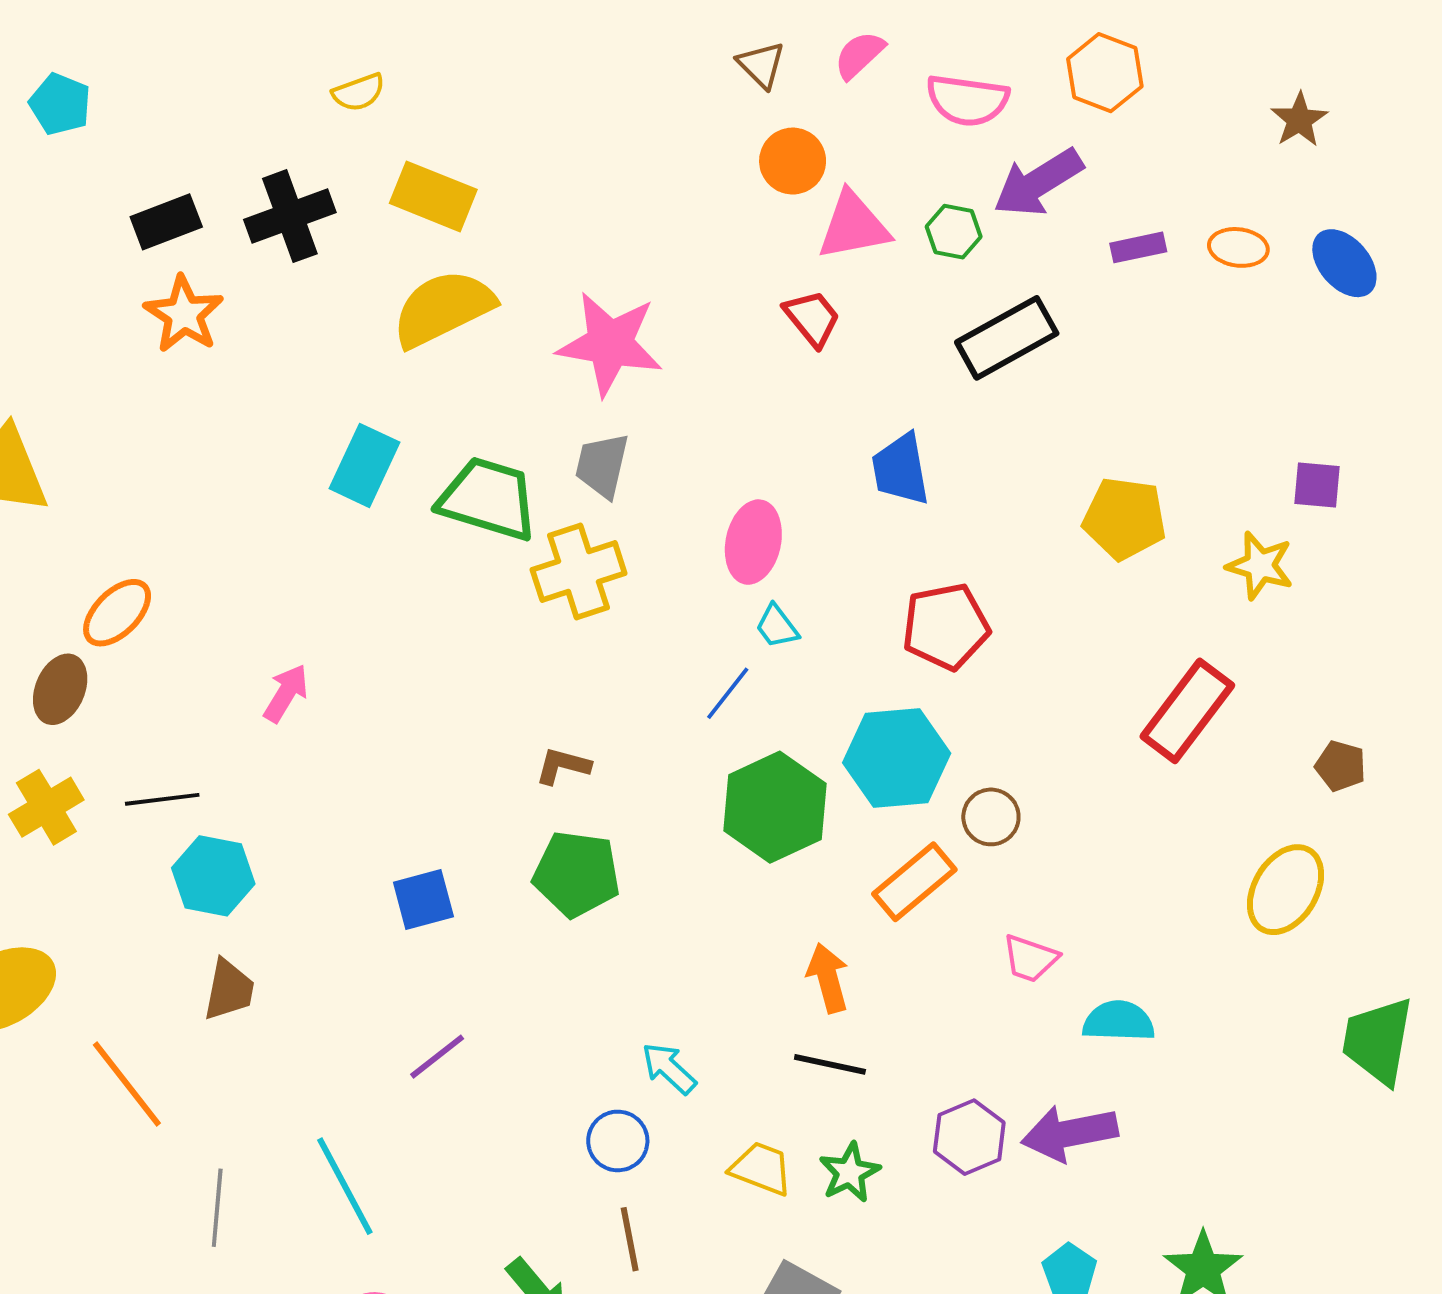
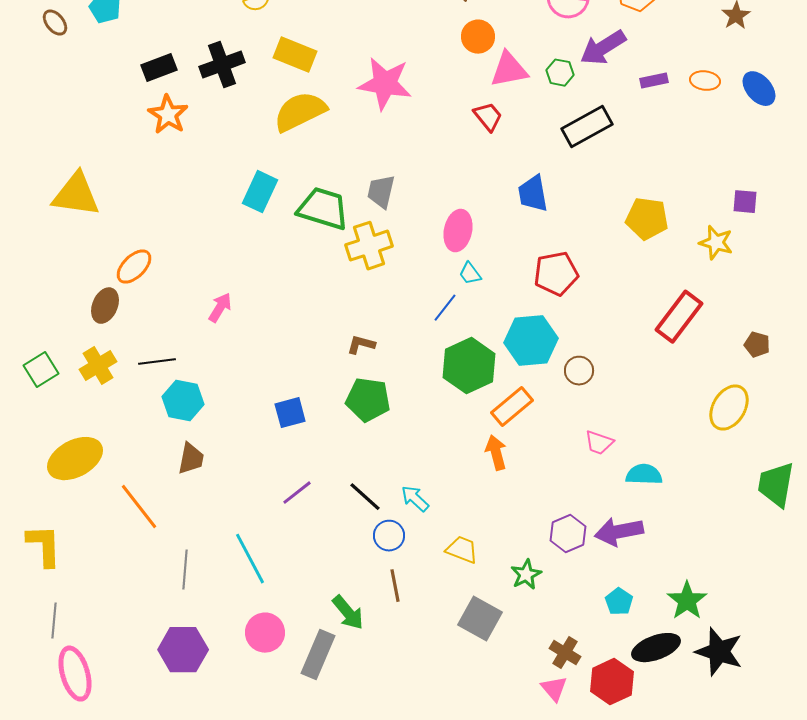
pink star: (610, 344) -> (385, 84), moved
orange rectangle: (914, 882) -> (512, 407), moved
black line: (830, 1064) -> (365, 497), moved, turned 30
green star: (850, 1172) -> (526, 575), moved

